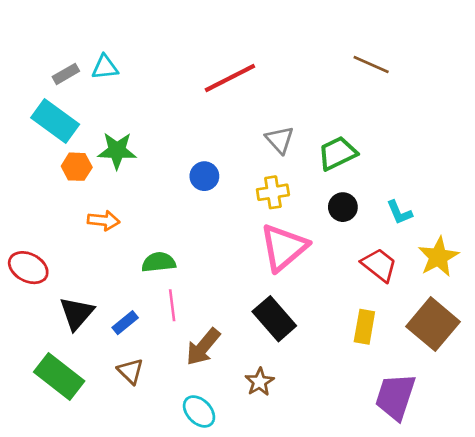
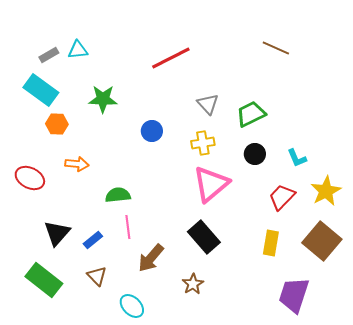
green star: (117, 151) -> (103, 99), moved
red trapezoid: (379, 265) -> (282, 197), turned -84
red ellipse: (28, 268) -> (30, 178), moved
cyan ellipse: (199, 411) -> (132, 306), moved

